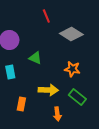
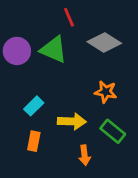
green triangle: (35, 58) -> (54, 50), moved, size x1.5
cyan rectangle: (10, 72) -> (34, 106), moved, turned 56

